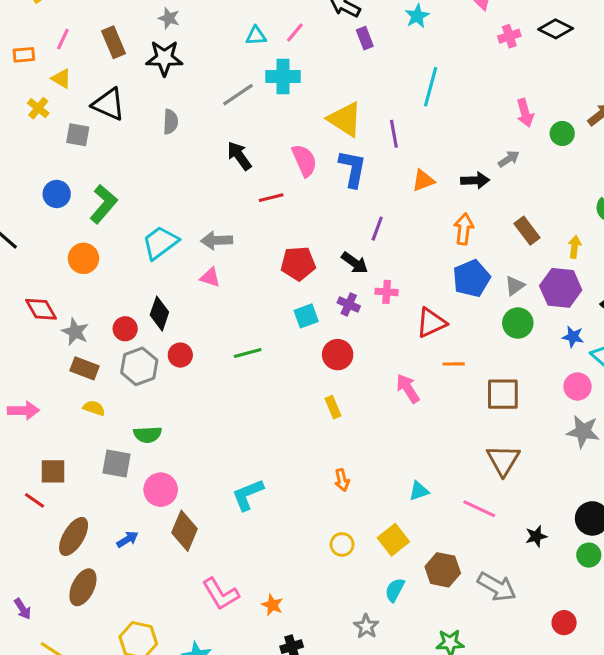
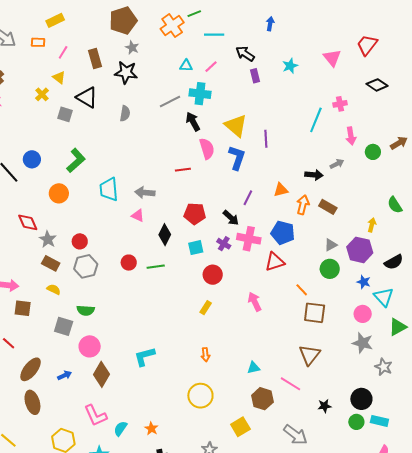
pink cross: (509, 36) -> (340, 104), moved
orange rectangle: (24, 55) -> (38, 42), moved
cyan line: (431, 87) -> (316, 120), moved
black arrow: (239, 156) -> (193, 122), moved
orange triangle: (423, 180) -> (281, 190), moved
blue circle: (57, 194) -> (32, 159), moved
brown rectangle: (527, 231) -> (328, 207), moved, turned -30
cyan trapezoid: (160, 243) -> (109, 189), turned -65
blue pentagon: (471, 278) -> (283, 233), moved, turned 30
pink cross: (387, 292) -> (249, 239), size x1.6
black diamond: (159, 314) -> (165, 235), moved
red circle: (180, 355) -> (129, 263), moved
orange line: (454, 364) -> (302, 290), moved, turned 40
yellow rectangle: (333, 407) -> (206, 308), turned 48
brown square: (53, 471) -> (23, 308), moved
yellow square: (393, 540) -> (240, 427), moved
yellow circle: (342, 544) -> (200, 396), size x1.6
brown hexagon: (443, 570) -> (262, 399), moved
brown ellipse: (83, 587) -> (32, 402), turned -50
cyan semicircle: (395, 590) -> (120, 428), moved
pink L-shape: (221, 594) -> (95, 415), moved

